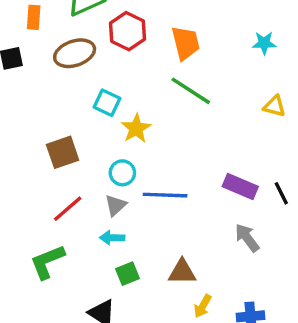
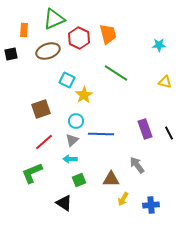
orange trapezoid: (186, 43) -> (108, 34), moved
purple rectangle: (240, 186) -> (145, 129), turned 48
gray arrow: (247, 238) -> (137, 165), moved

